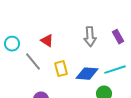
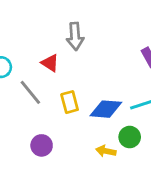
gray arrow: (90, 37) -> (75, 36), moved

